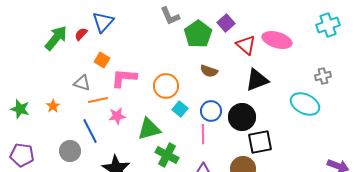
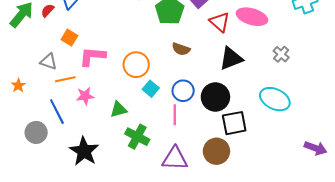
gray cross: (323, 76) -> (281, 54), moved, turned -35
cyan ellipse: (305, 104) -> (275, 99), moved
green triangle: (149, 129) -> (118, 110), size x0.7

